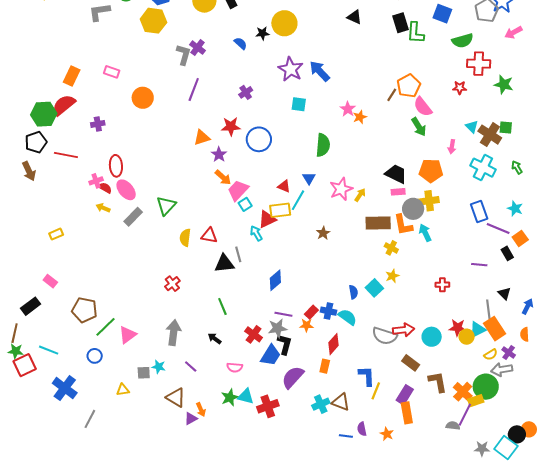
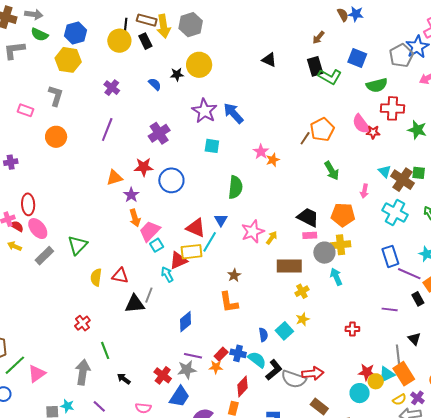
green L-shape: (415, 33) -> (330, 77), turned -65
gray L-shape: (184, 55) -> (56, 96), moved
purple cross: (246, 92) -> (159, 133), size x1.5
pink semicircle: (423, 107) -> (361, 124), moved
orange arrow: (223, 177) -> (135, 218), turned 30
red triangle: (284, 186) -> (196, 228), size x1.5
orange L-shape: (403, 225) -> (229, 302), moved
yellow cross: (391, 248) -> (302, 291), turned 32
gray line: (238, 254) -> (149, 295), turned 35
green line: (222, 306) -> (105, 350), moved
cyan circle: (432, 337) -> (360, 393), moved
black L-shape: (285, 344) -> (274, 370), moved, turned 35

